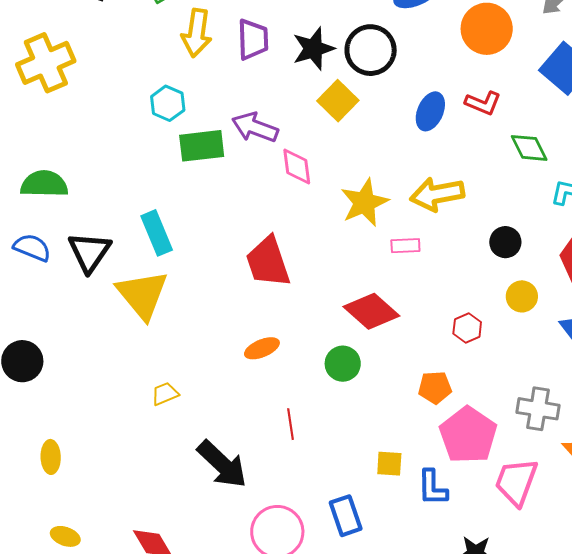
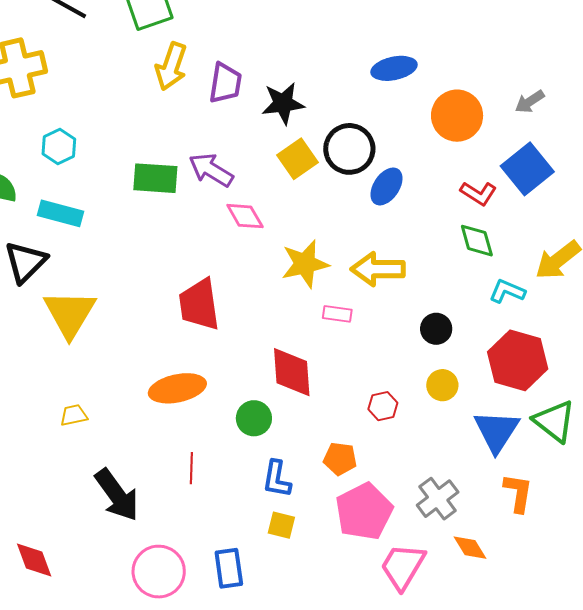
black circle: (371, 50) -> (349, 149), moved
cyan hexagon: (168, 103) -> (59, 146), moved
red L-shape: (483, 103) -> (478, 193), moved
pink diamond: (297, 167) -> (245, 216), turned -33
cyan rectangle: (157, 233) -> (61, 213), moved, turned -63
red diamond: (371, 311) -> (292, 372), turned 34
orange ellipse: (262, 348) -> (177, 388), size x1.6
gray cross: (538, 409) -> (438, 499), turned 33
blue L-shape: (432, 488) -> (277, 479), moved

